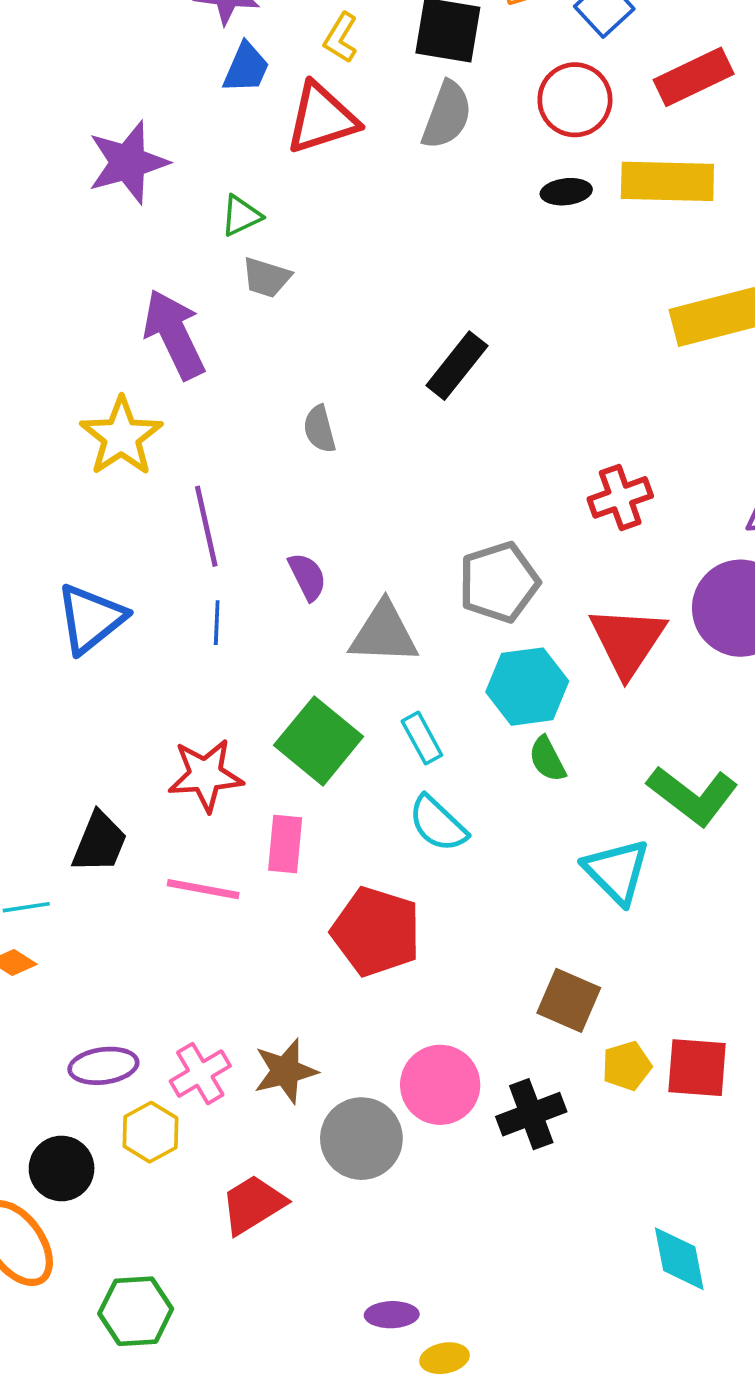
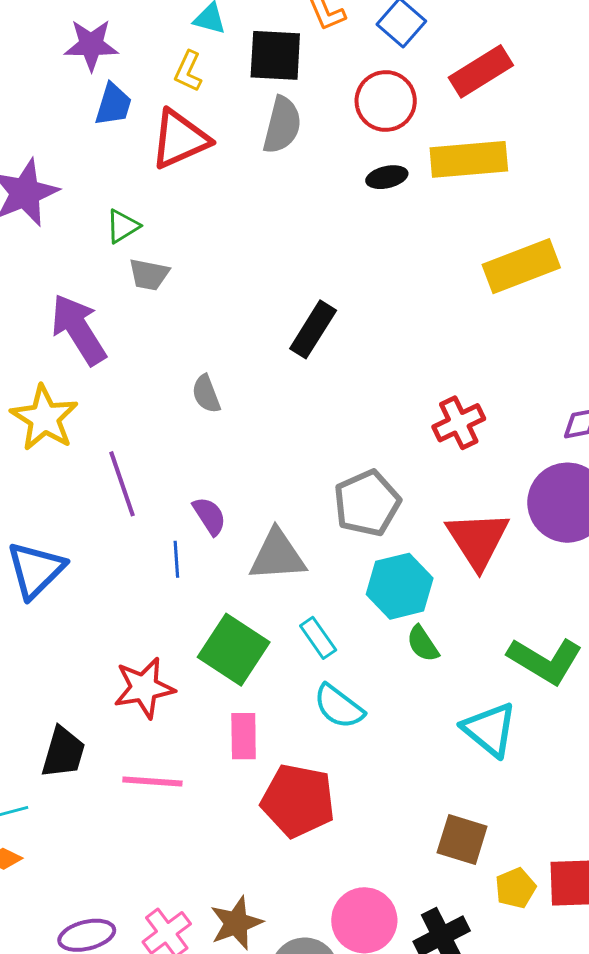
blue line: (217, 623) -> (176, 559), moved
pink rectangle: (285, 844) -> (244, 736), moved

